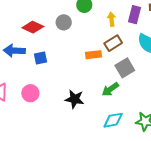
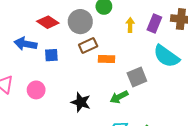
gray circle: (64, 22) -> (80, 22), size x1.5
brown rectangle: (113, 43) -> (88, 45), moved

